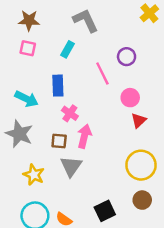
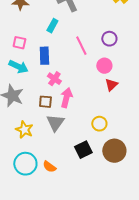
pink square: (28, 48) -> (19, 43), moved
purple circle: (127, 57) -> (109, 39), moved
yellow circle: (141, 165) -> (99, 124), moved, size x0.6
brown circle: (142, 200) -> (114, 151), size x1.5
black square: (105, 211) -> (83, 150), moved

